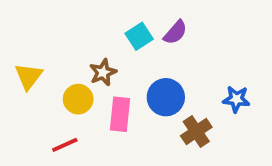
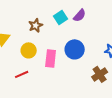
brown star: (103, 72) -> (36, 25), moved
brown cross: (196, 132) -> (100, 74), moved

